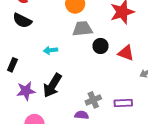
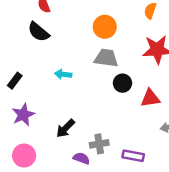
red triangle: (126, 53) -> (150, 98), turned -42
black arrow: (52, 85) -> (65, 128), moved, size x0.7
purple star: (26, 91) -> (23, 115), turned -30

